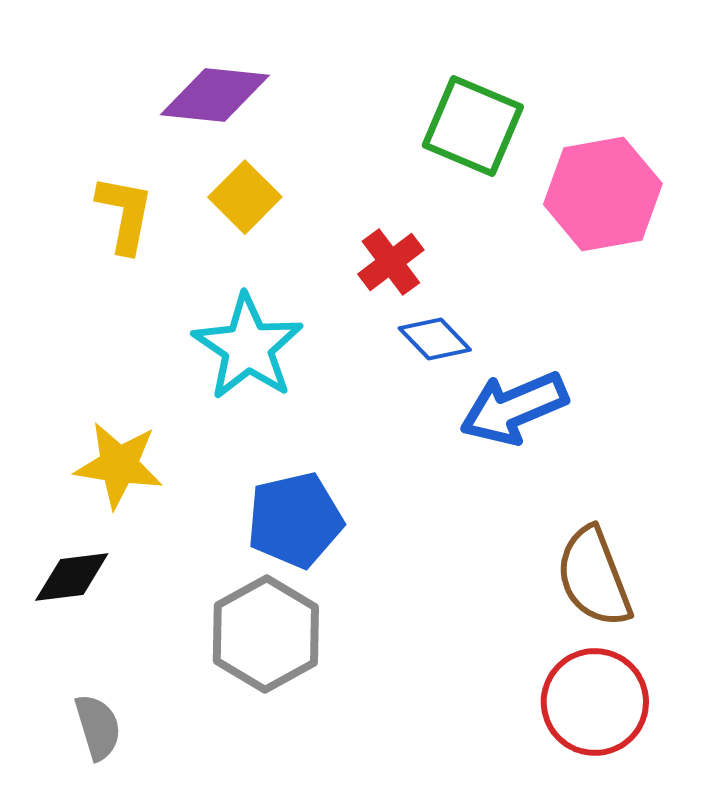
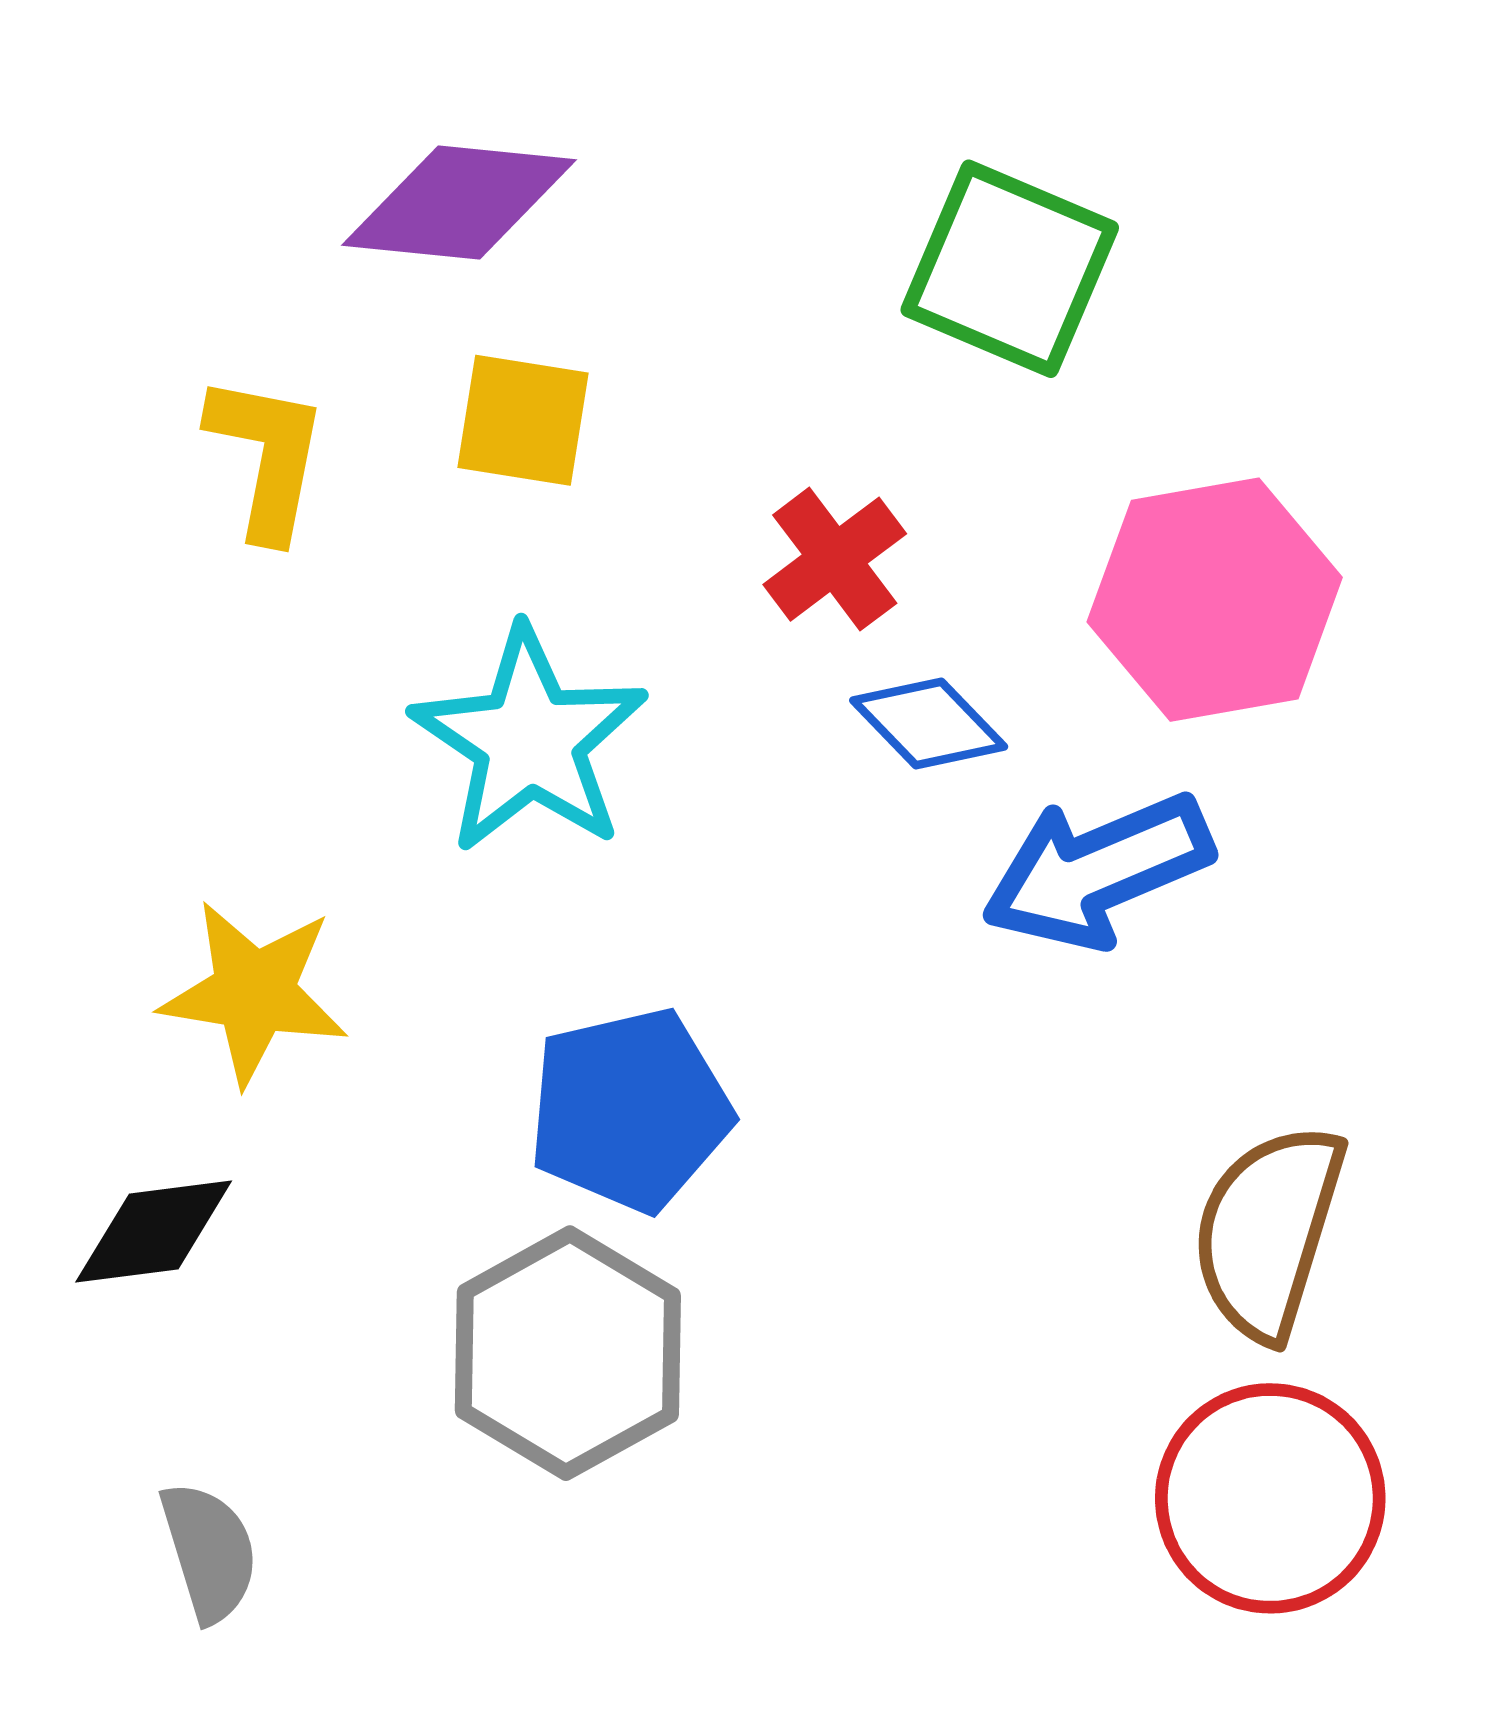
pink hexagon: (603, 194) -> (1215, 600), moved
yellow square: (245, 197) -> (523, 420), turned -36
brown semicircle: (594, 577) -> (1268, 1232), turned 38

